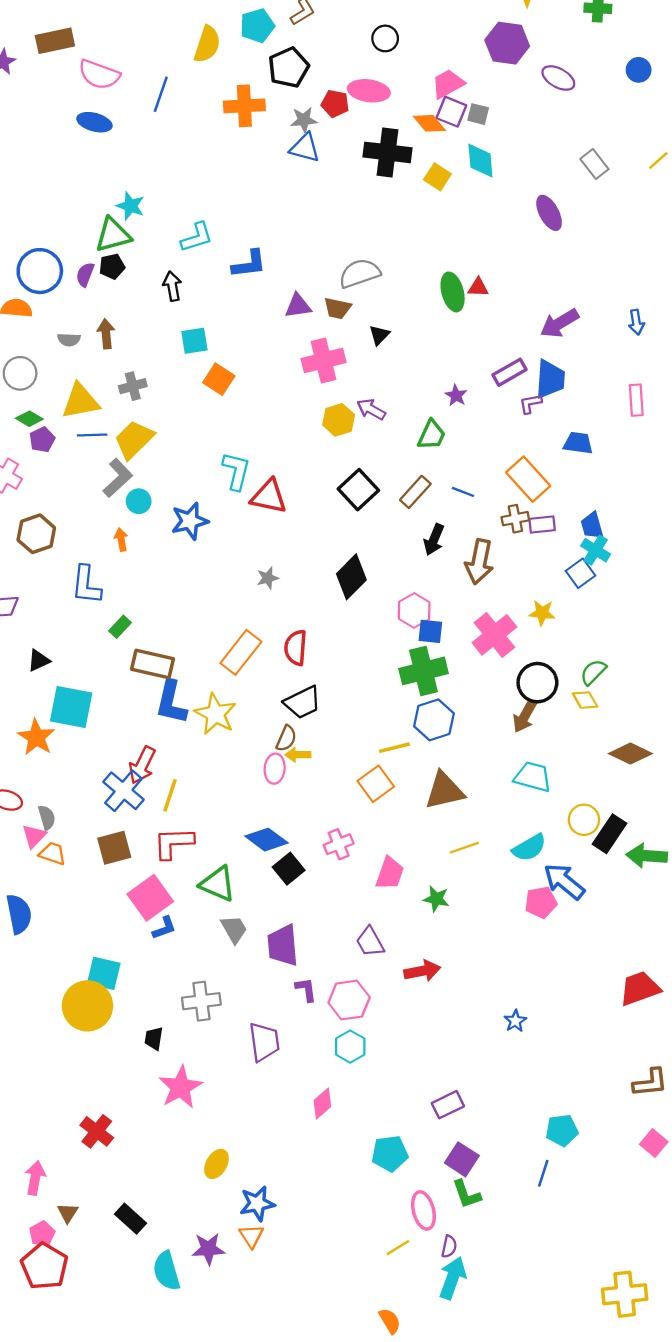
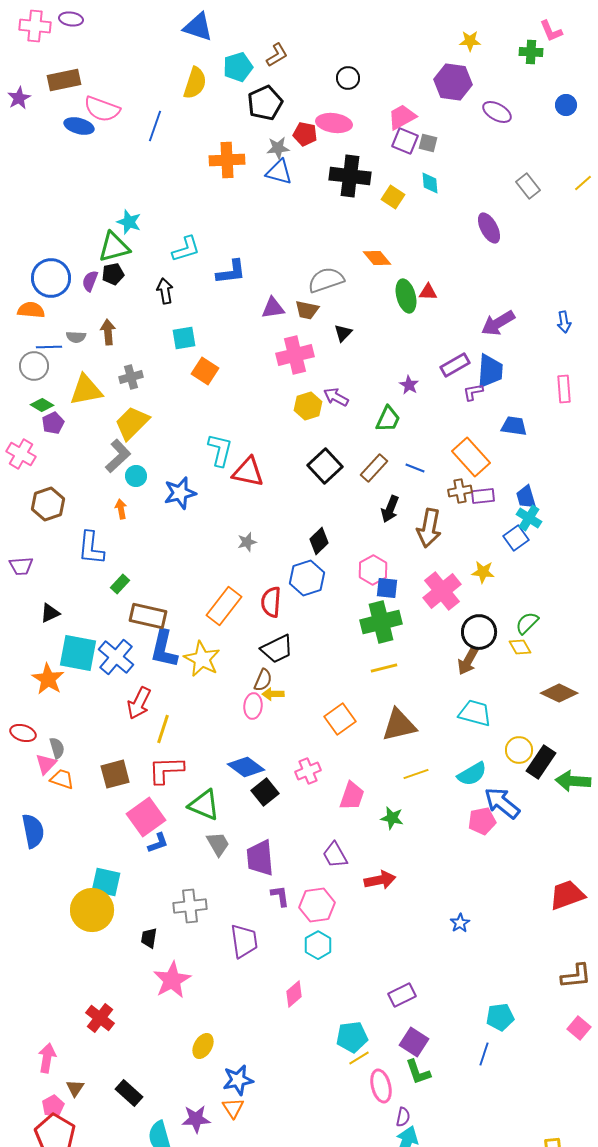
orange cross: (244, 106) -> (227, 160), moved
blue ellipse: (94, 122) -> (79, 126), moved
orange diamond: (429, 123) -> (377, 258), moved
cyan diamond: (480, 161) -> (430, 183), size x0.7
blue line: (92, 435) -> (49, 347), moved
black diamond: (351, 577) -> (319, 541), size x0.7
blue hexagon: (434, 720) -> (307, 578), moved
yellow line: (394, 748) -> (384, 668), moved
blue cross: (124, 791) -> (116, 657), moved
yellow line: (398, 1248) -> (359, 1058), moved

